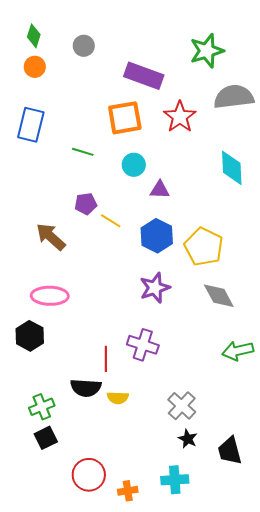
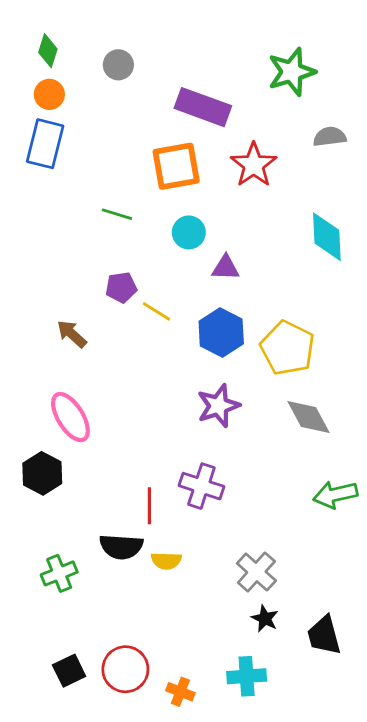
gray semicircle: (234, 97) -> (330, 137), size x0.6
blue rectangle: (31, 125) -> (45, 144), moved
brown arrow: (51, 237) -> (72, 334), size x0.7
pink ellipse: (50, 296) -> (70, 417), turned 57
black square: (46, 438) -> (69, 671), moved
orange cross: (128, 491) -> (180, 692), turned 30

